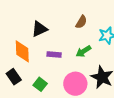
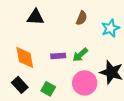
black triangle: (39, 29) -> (35, 17), moved, turned 36
green arrow: (83, 51) -> (80, 55), moved

